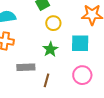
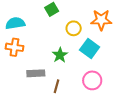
yellow circle: (53, 23) -> (74, 28), moved
cyan square: (80, 43) -> (90, 49), turned 36

